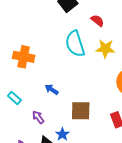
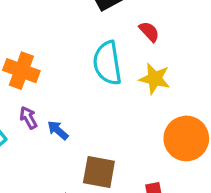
purple arrow: (38, 117) -> (28, 118), moved

